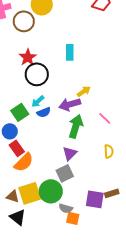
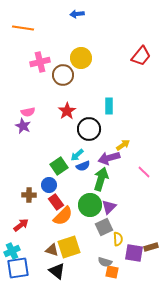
black circle: (37, 74) -> (89, 129), moved
green arrow: (76, 126) -> (101, 179), moved
yellow semicircle: (109, 151) -> (118, 239), moved
green circle: (51, 191) -> (90, 205), moved

